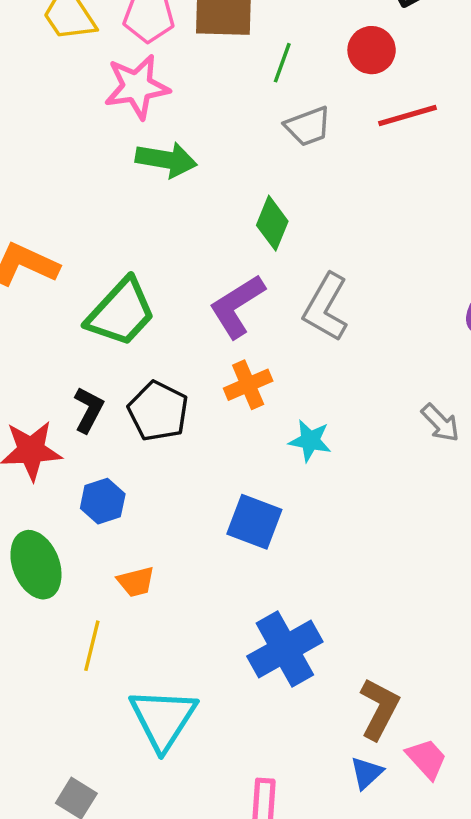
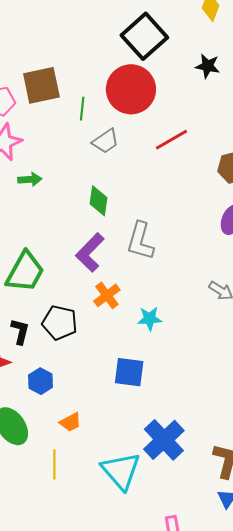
red circle: (372, 50) -> (131, 89), size x1.8
red line: (407, 116) -> (171, 140), moved
green arrow: (166, 160) -> (30, 179), size x0.7
cyan triangle: (163, 719) -> (121, 471), moved

